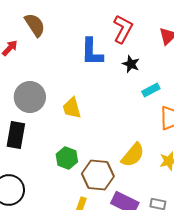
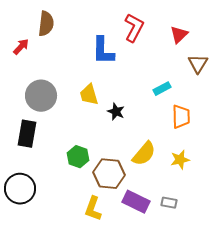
brown semicircle: (35, 25) -> (46, 24), turned 40
black star: (131, 64) -> (116, 112), moved
yellow trapezoid: (72, 108) -> (89, 95), moved

